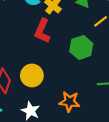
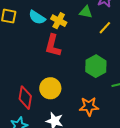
green hexagon: (81, 47) -> (96, 66), moved

